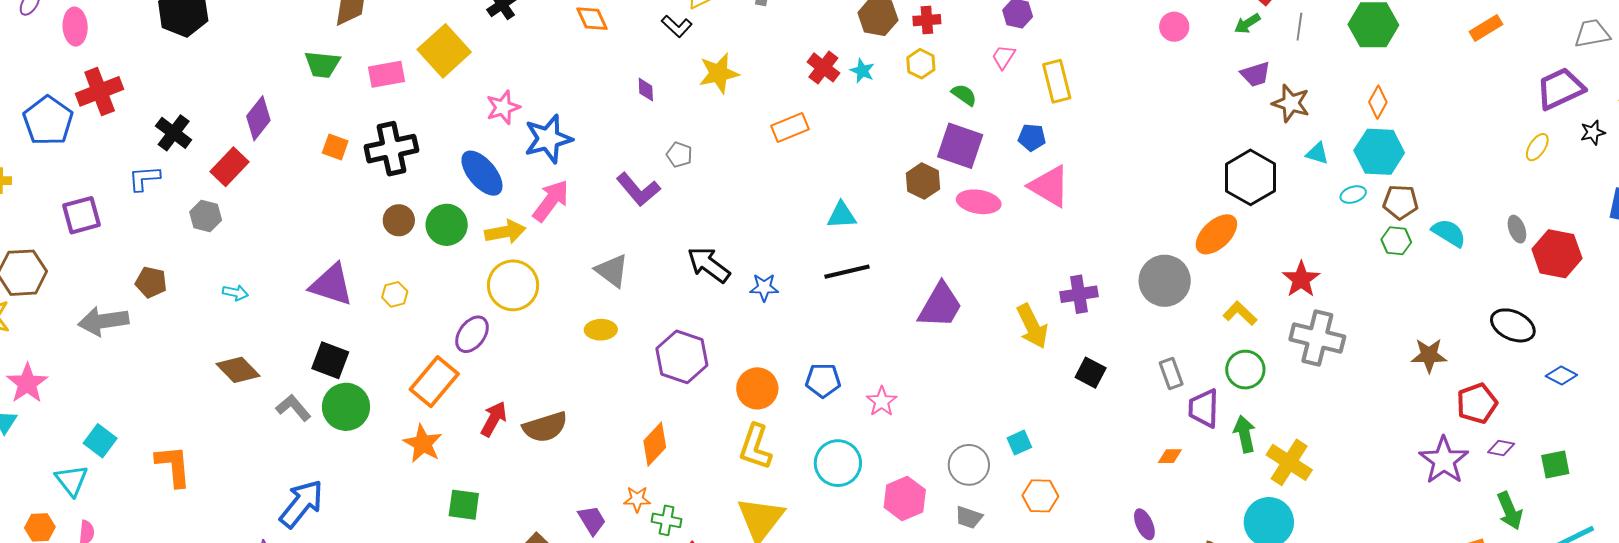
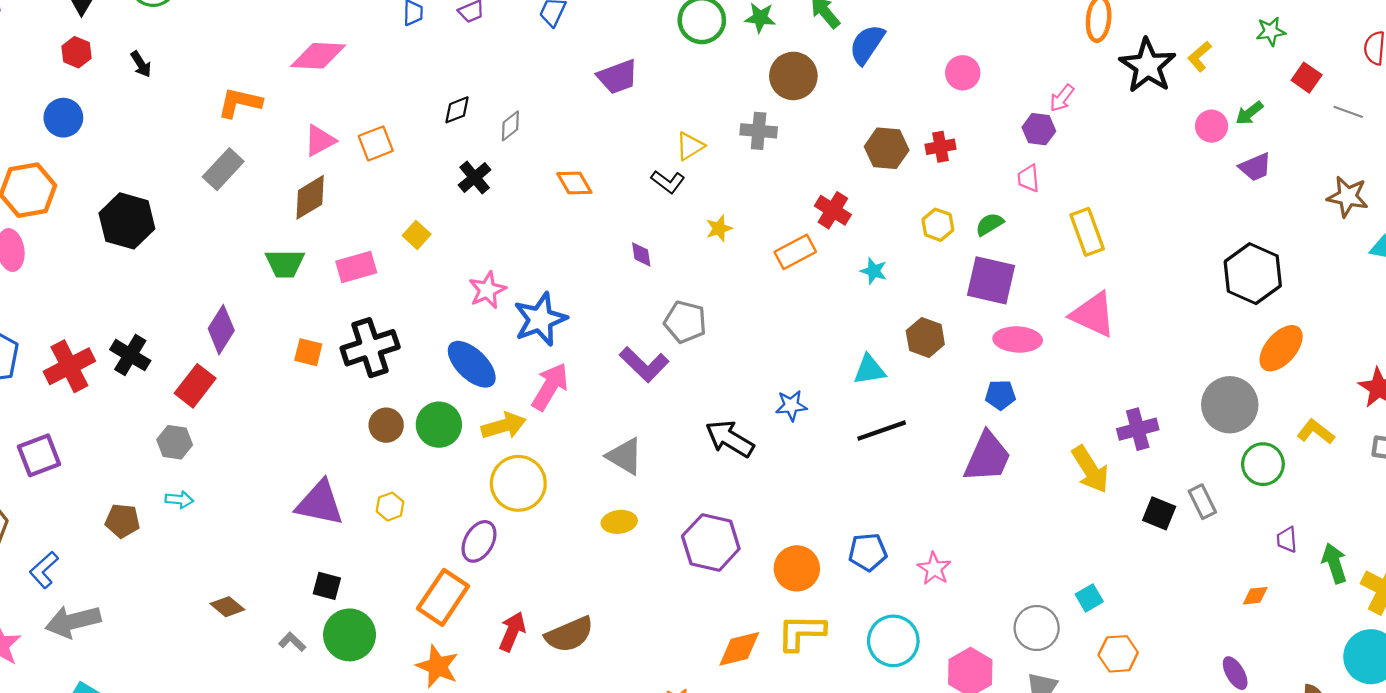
green arrow: (1247, 24) -> (1249, 113), moved
gray line: (1299, 27) -> (1348, 112), turned -72
yellow square: (444, 51) -> (417, 235), size x0.5
pink trapezoid: (1004, 57) -> (1028, 178), turned -32
yellow hexagon: (921, 64) -> (938, 225), moved
cyan star: (862, 71) -> (874, 271), moved
yellow star: (719, 73) -> (719, 228), size x0.6
purple trapezoid: (1256, 74) -> (1255, 167), moved
yellow rectangle: (1057, 81) -> (1087, 232), moved
red cross: (100, 91) -> (69, 366), moved
green semicircle: (964, 95) -> (990, 224), turned -60
orange rectangle: (790, 127) -> (795, 252), moved
blue pentagon: (1032, 137) -> (1000, 395), moved
gray pentagon: (679, 155) -> (685, 322), size x1.5
black hexagon: (1250, 177) -> (1253, 274), moved
blue L-shape: (144, 178) -> (44, 570), moved, turned -32
brown hexagon: (923, 181) -> (925, 338), moved
blue star: (764, 287) -> (791, 406), moved
cyan arrow: (235, 293) -> (179, 500), moved
gray arrow: (103, 321) -> (73, 621), moved
black square: (330, 360) -> (327, 586), size x0.7
brown diamond: (238, 370) -> (227, 607), size x0.7
green circle: (1245, 370) -> (1263, 464), moved
gray rectangle: (1171, 373) -> (1202, 502), moved
gray L-shape: (293, 408) -> (292, 642), size x0.7
purple trapezoid: (1204, 408) -> (1287, 540), size x0.6
orange diamond: (655, 444) -> (739, 649), moved, turned 39
yellow L-shape: (755, 447) -> (801, 632), turned 78

